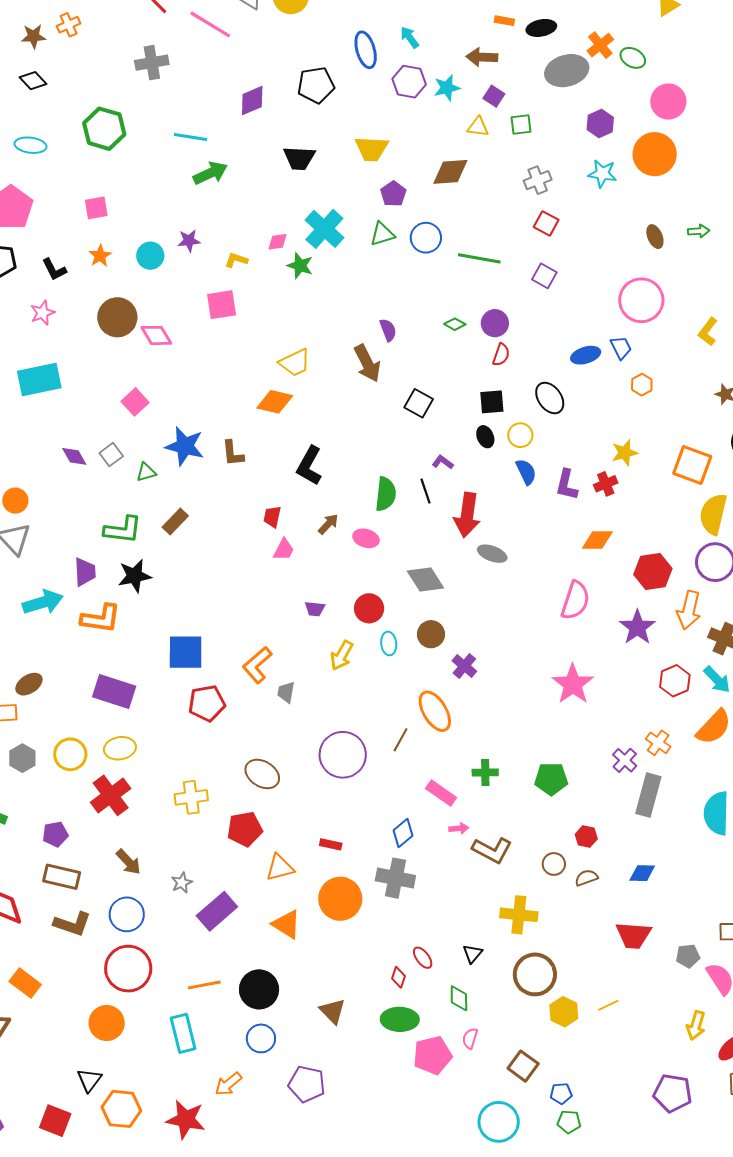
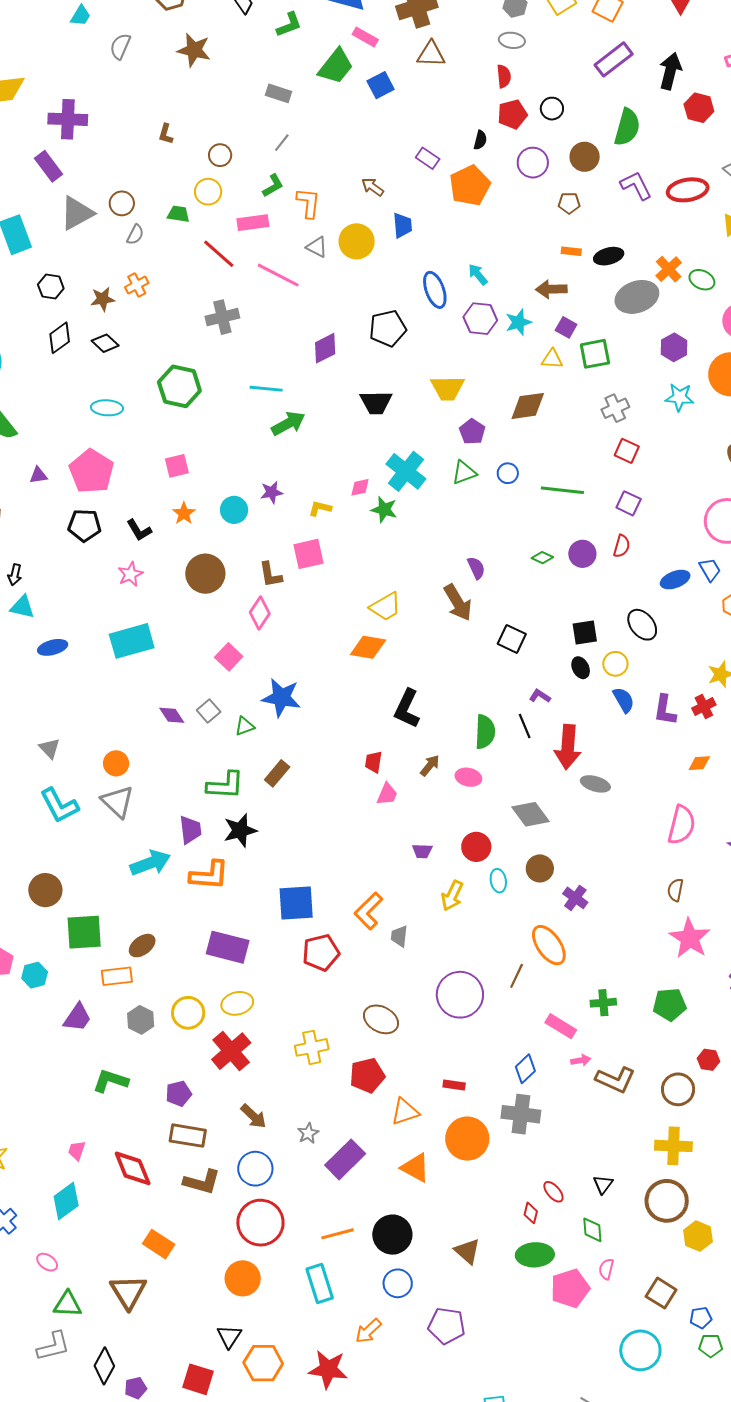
green square: (521, 125) -> (595, 354), size x1.4
blue circle: (426, 238) -> (508, 473), size x0.7
pink diamond: (156, 335) -> (260, 613), moved, turned 68
red semicircle: (501, 355) -> (622, 546), moved
brown L-shape: (233, 453) -> (270, 575), moved
orange diamond: (597, 540) -> (699, 763), size x0.7
pink star: (573, 684) -> (690, 938), moved
brown circle: (554, 864) -> (678, 1089), size x1.4
brown semicircle: (586, 878) -> (675, 890), moved, turned -55
yellow cross: (519, 915) -> (673, 1146), moved

